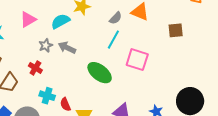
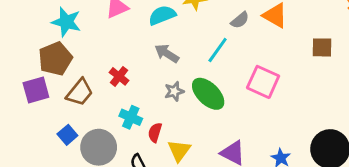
cyan line: (113, 40) -> (218, 50), moved
gray star: (46, 45) -> (174, 91), moved
red semicircle: (65, 104) -> (155, 132), turned 32

